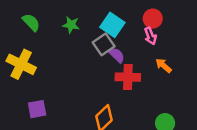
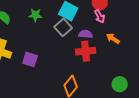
purple semicircle: (117, 55) -> (86, 34), moved, turned -32
purple square: (37, 109) -> (30, 59), moved, turned 35

